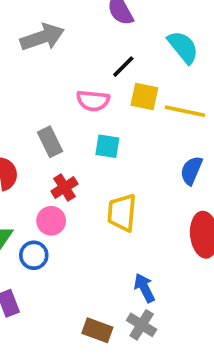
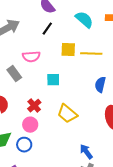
black line: (123, 67) -> (47, 29), moved
pink semicircle: (93, 101) -> (31, 57), moved
gray rectangle: (50, 142) -> (14, 74), moved
yellow trapezoid: (122, 213) -> (67, 114), turned -45

